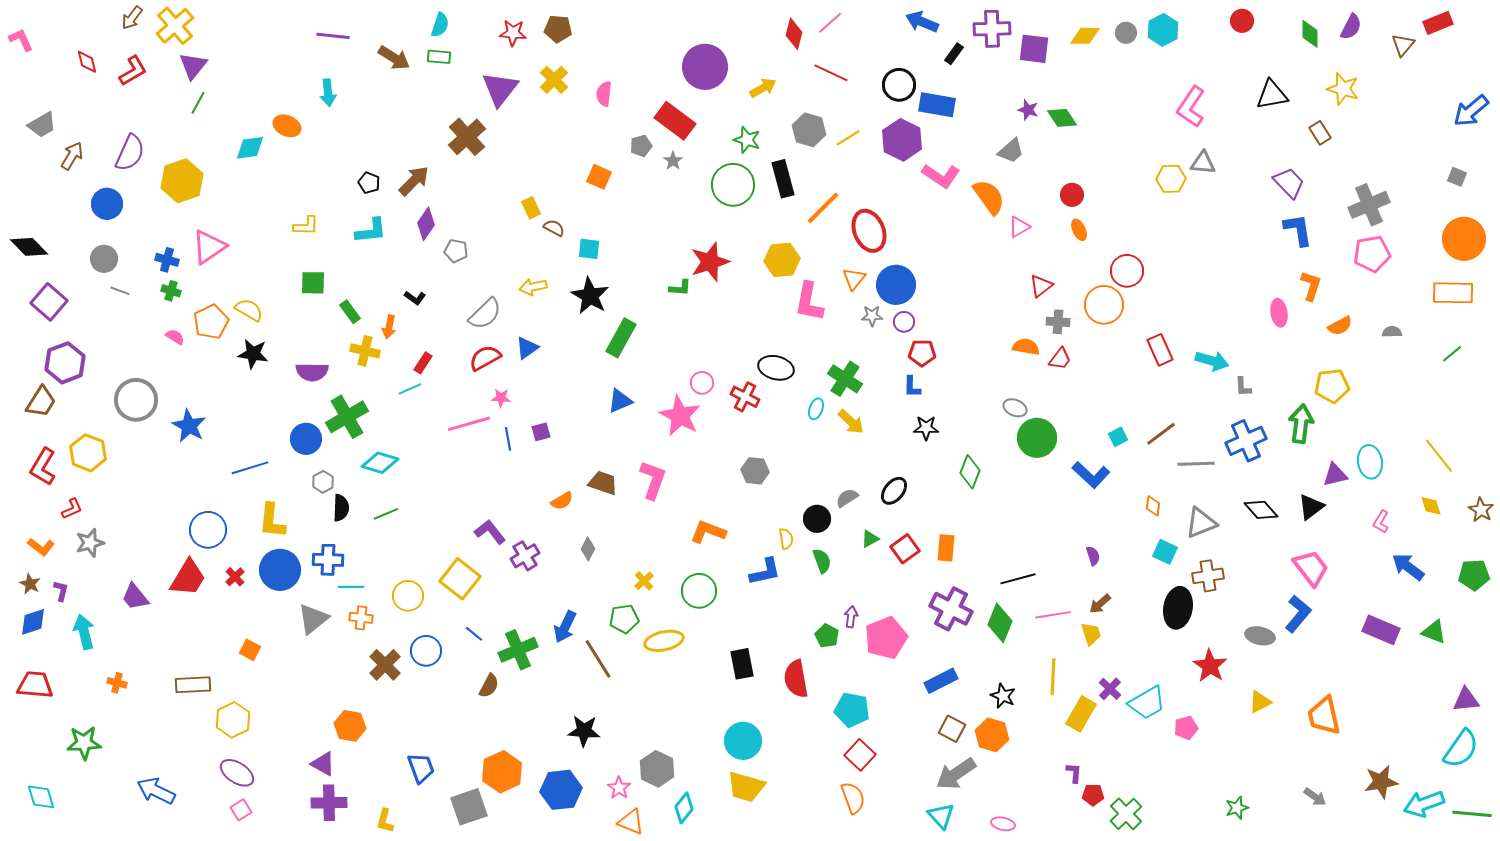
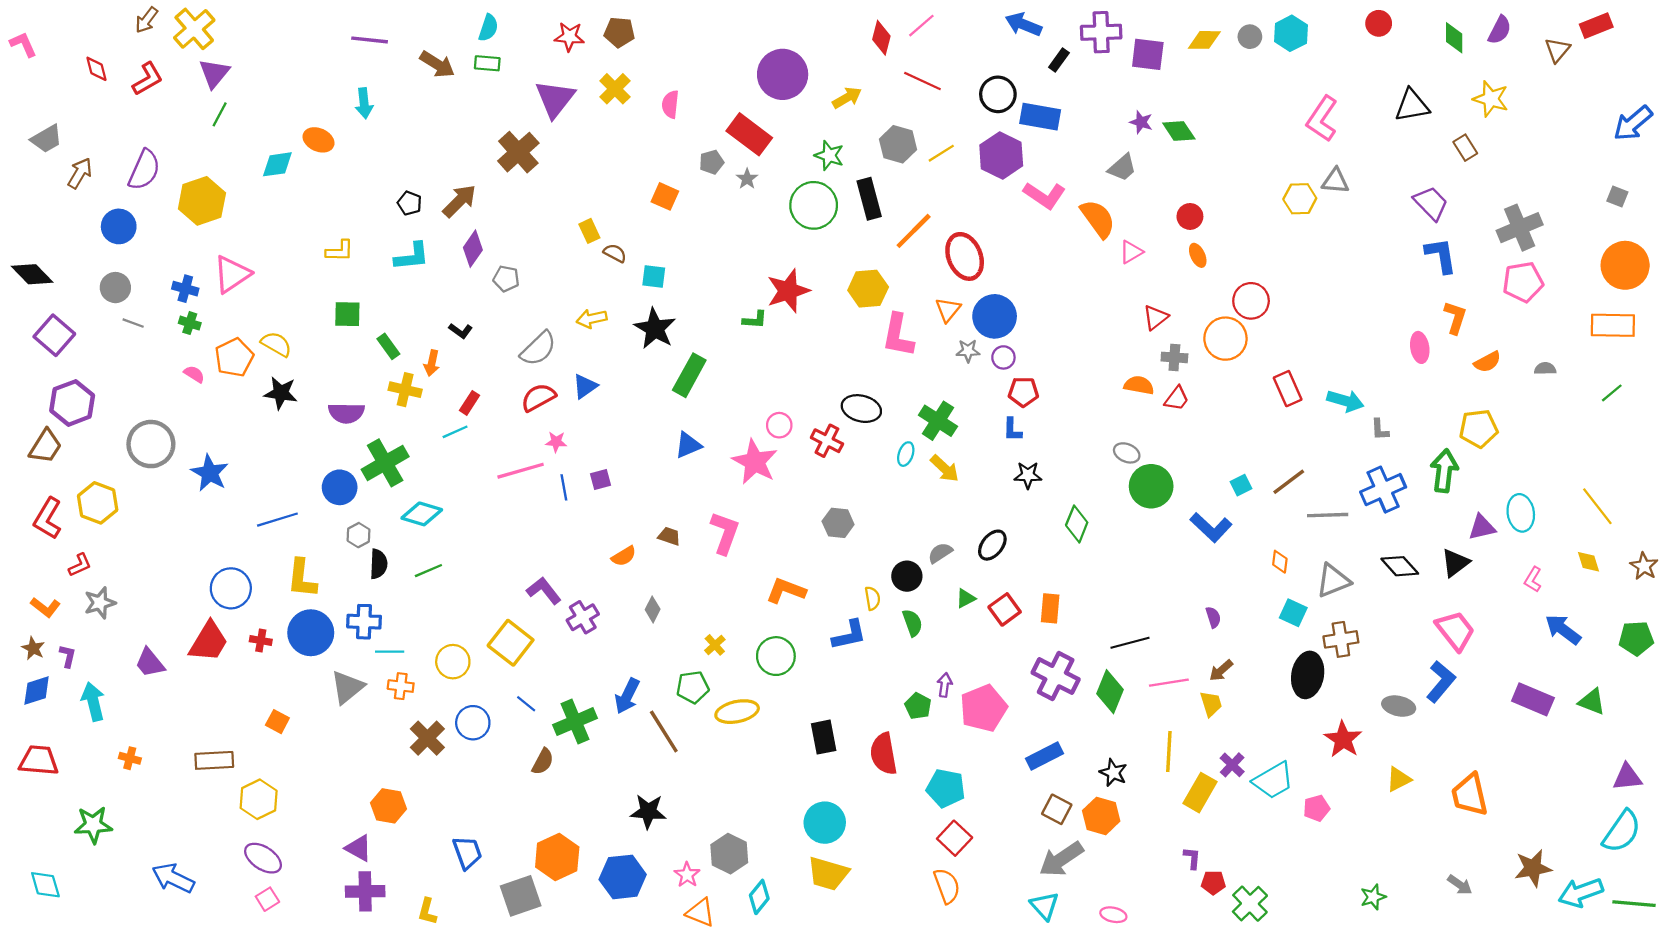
brown trapezoid: (603, 483) -> (669, 536), size x0.7
red cross: (235, 577) -> (261, 641), turned -36

